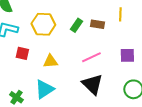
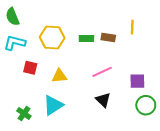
green rectangle: (76, 25) -> (86, 39), turned 56
purple square: (127, 55) -> (137, 81), moved
black triangle: (92, 84) -> (103, 100), size x0.7

